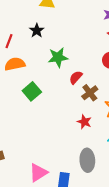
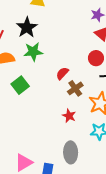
black star: (37, 31) -> (27, 27), size x1.5
green star: (58, 57) -> (33, 52), moved

